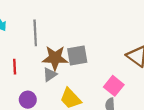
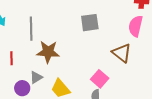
gray square: (77, 56) -> (90, 23), moved
gray triangle: (50, 75) -> (36, 77), moved

